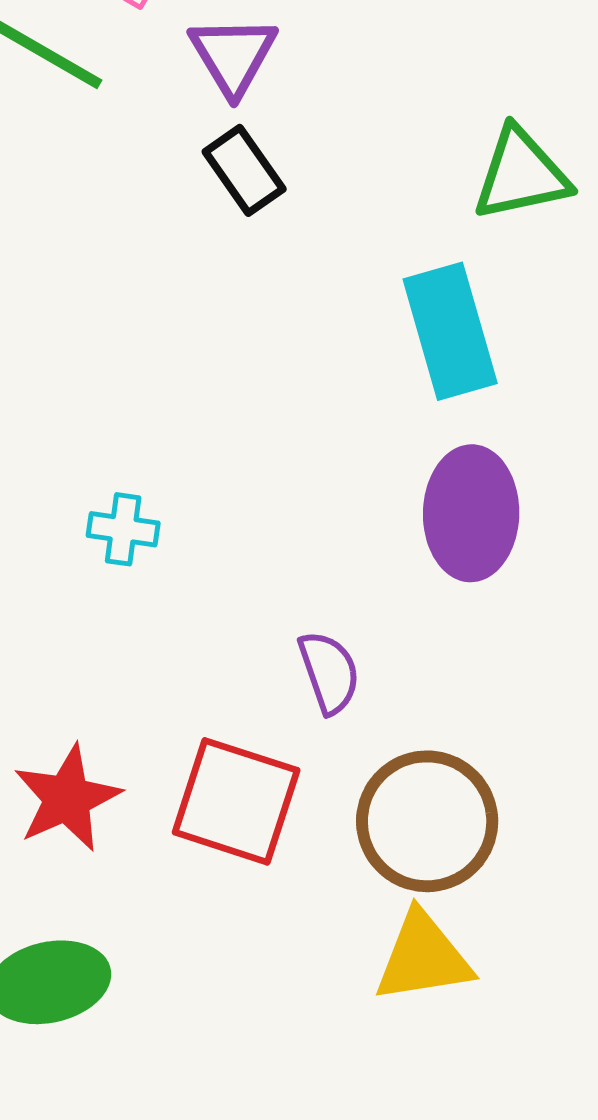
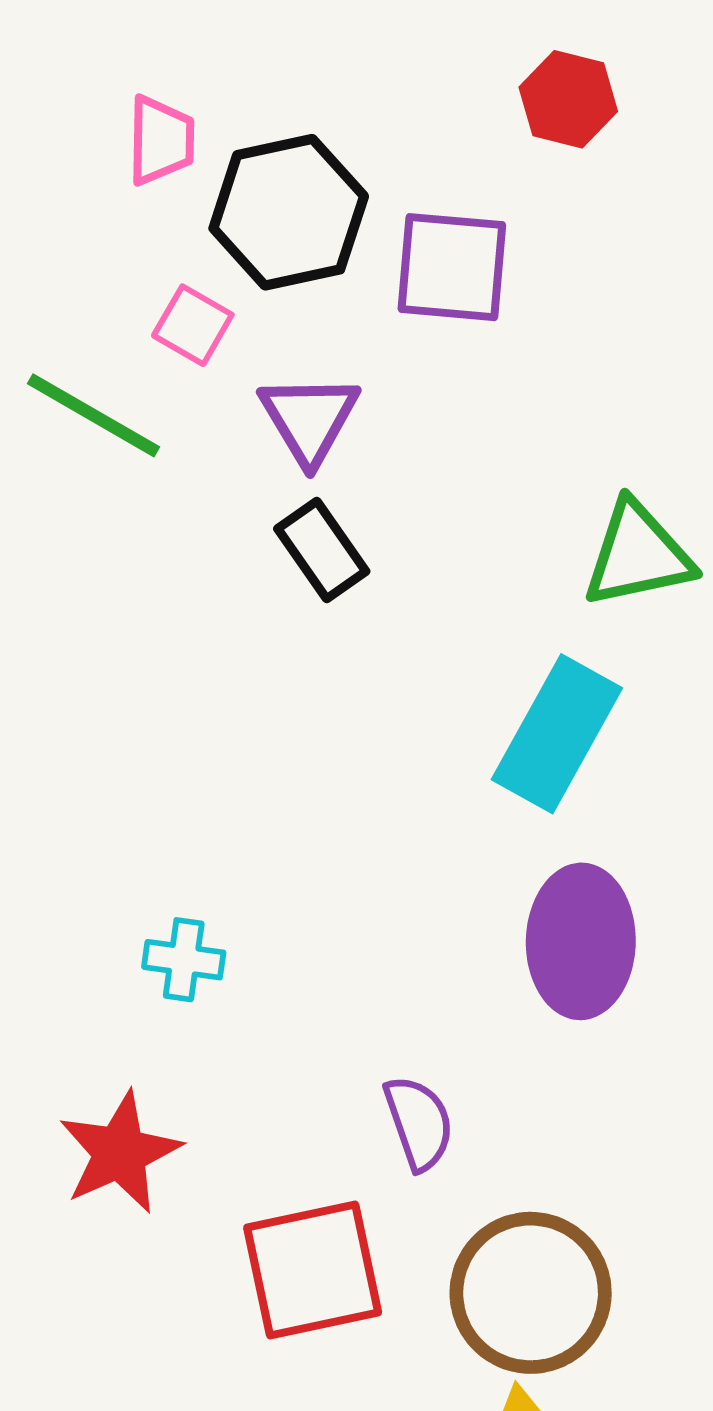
cyan rectangle: (450, 331) -> (557, 734), turned 45
red star: (67, 798) -> (120, 1153), moved
red square: (236, 801) -> (313, 1270), turned -30

